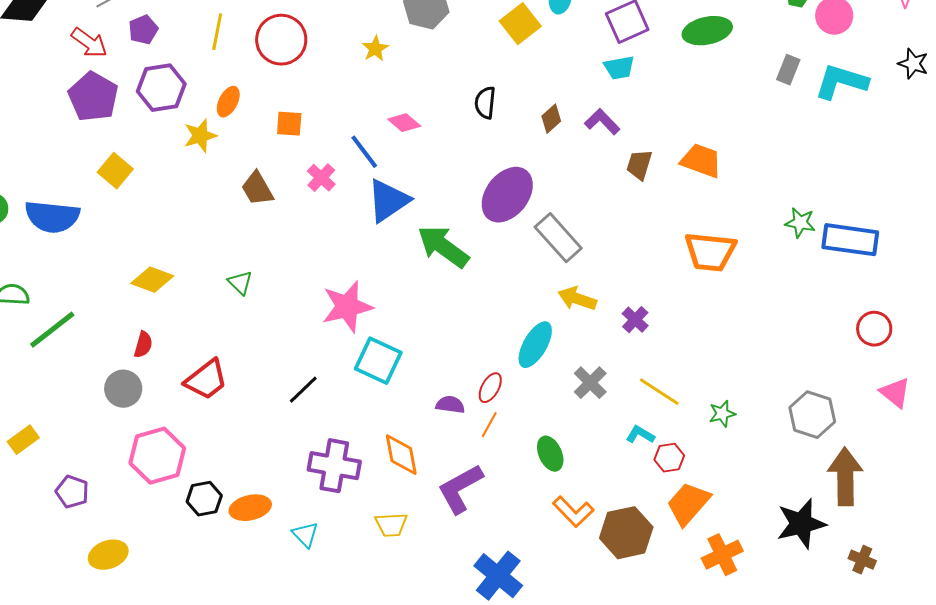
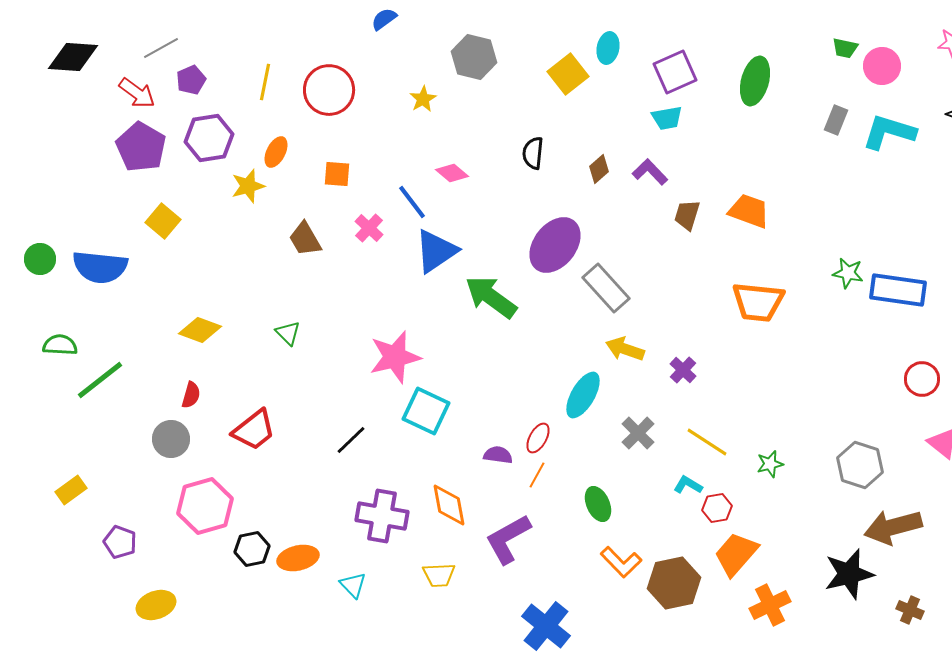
green ellipse: (707, 31) -> (755, 81), turned -63
brown arrow: (845, 477) -> (893, 527), turned -104

